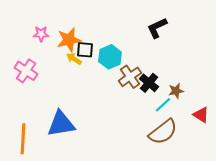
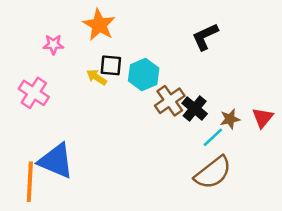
orange star: (69, 40) -> (99, 25), moved, turned -30
red triangle: (201, 115) -> (263, 118), moved, turned 36
blue triangle: (61, 124) -> (56, 161), moved, turned 32

